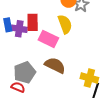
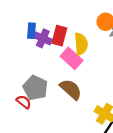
yellow semicircle: (65, 24) -> (81, 44), moved
gray pentagon: (25, 72) -> (35, 88), turned 30

